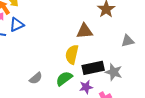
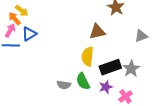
gray star: (114, 72) -> (131, 69), turned 30
gray semicircle: (36, 78) -> (64, 85), moved, turned 56
green semicircle: (64, 79) -> (83, 81), turned -72

